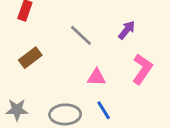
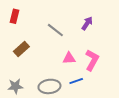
pink L-shape: (142, 69) -> (92, 60), moved
blue line: (104, 110) -> (76, 81), turned -72

